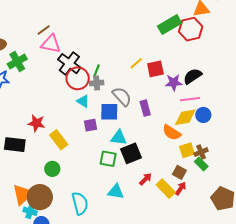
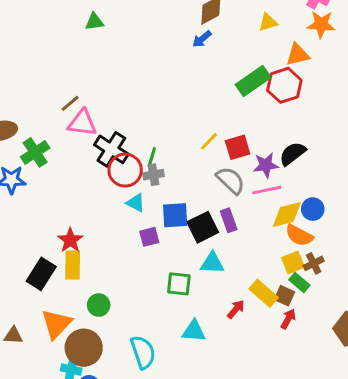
gray semicircle: (122, 97) -> (231, 180), moved
pink line: (190, 99) -> (267, 190), moved
purple rectangle: (145, 108) -> (229, 220), moved
red star: (36, 123) -> (70, 240), turned 30
orange semicircle: (172, 133) -> (299, 235), moved
cyan triangle: (119, 138) -> (212, 263), moved
yellow rectangle: (59, 140) -> (73, 265), moved, turned 42
black rectangle: (15, 145) -> (41, 274), turned -60
black square: (131, 153) -> (203, 227), moved
green rectangle: (201, 164) -> (299, 282), moved
yellow rectangle: (166, 189) -> (264, 293), moved
orange triangle: (23, 194) -> (56, 324), moved

